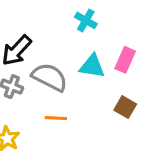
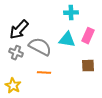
cyan cross: (86, 20) -> (71, 13), moved, turned -32
brown square: (125, 107) -> (88, 66), turned -32

